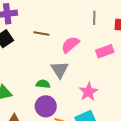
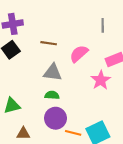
gray triangle: (60, 70) -> (53, 72), moved, turned -48
pink star: (88, 92) -> (101, 80), moved

